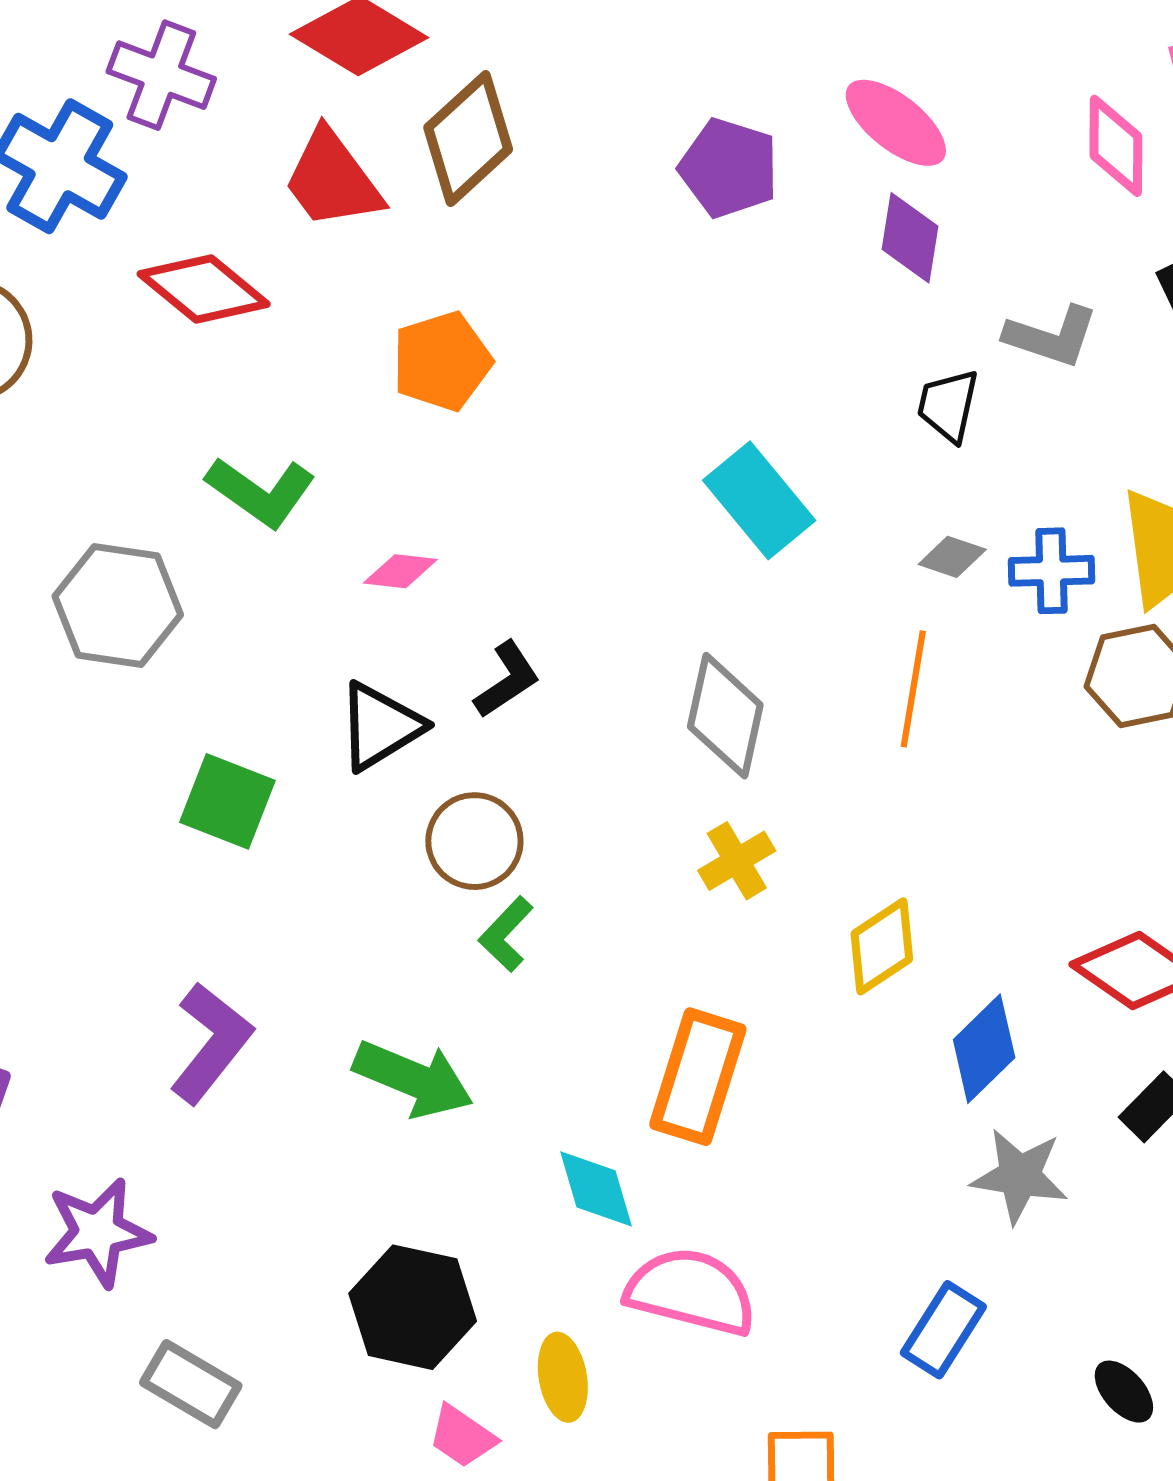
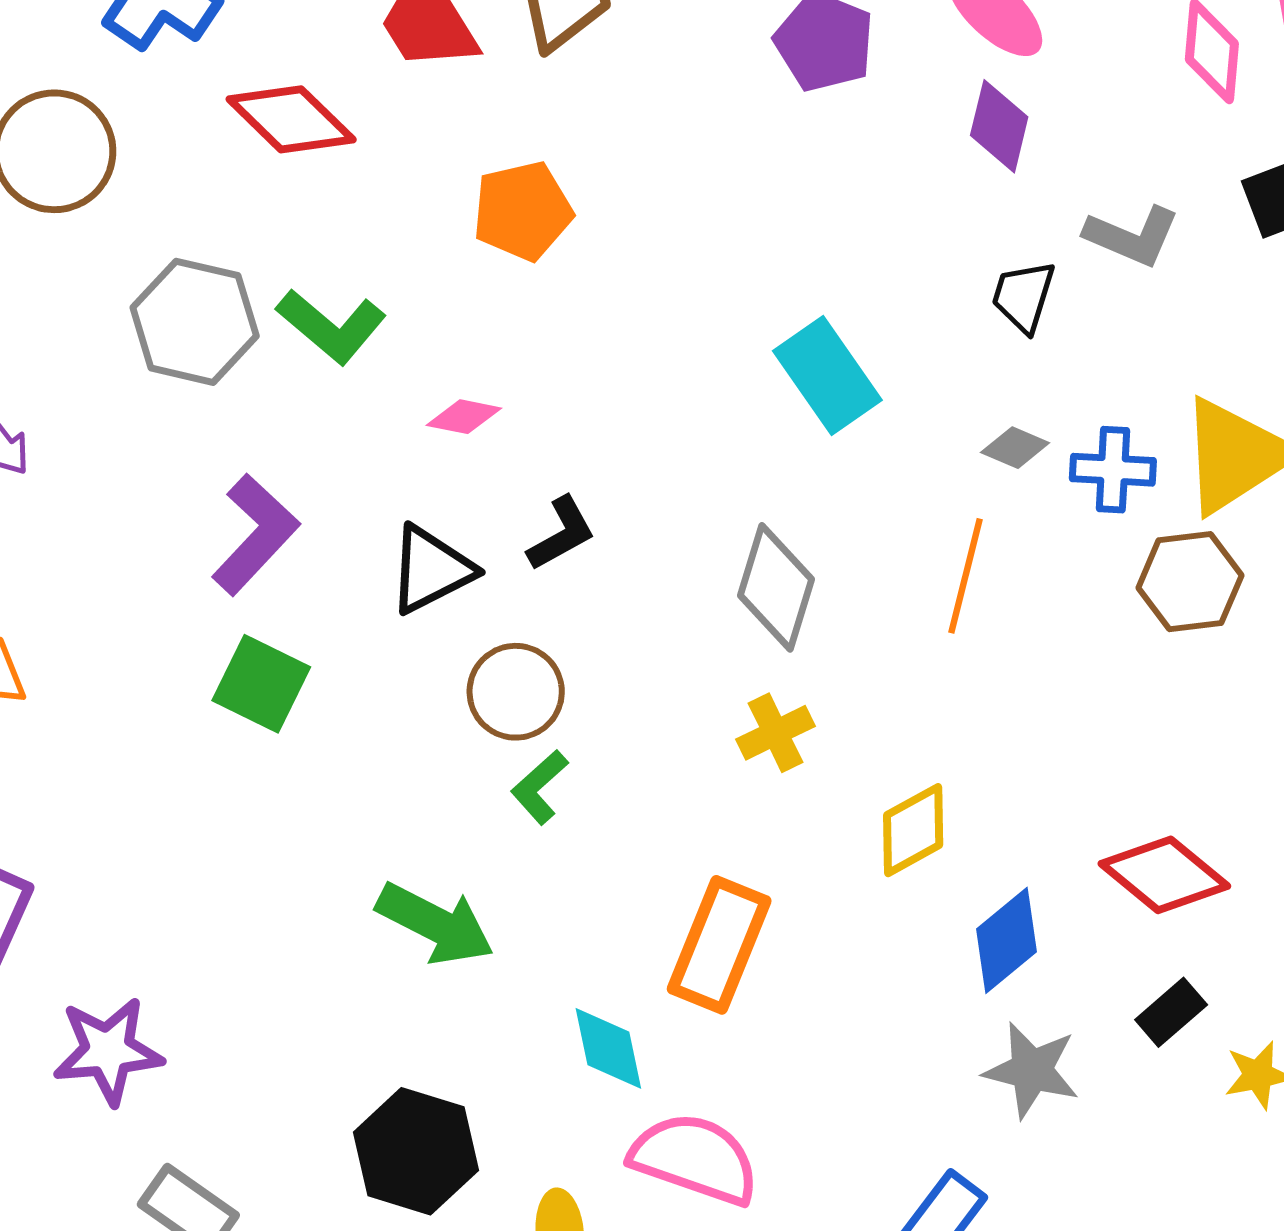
gray hexagon: (118, 605) -> (195, 322), moved
green square: (227, 801) -> (261, 684), moved
purple L-shape: (211, 1043) -> (255, 534), moved

